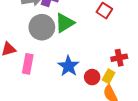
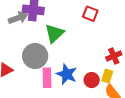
gray circle: (42, 27) -> (35, 56), moved
pink rectangle: (28, 64) -> (47, 78), moved

